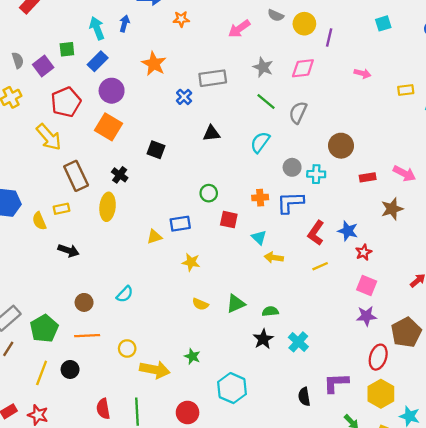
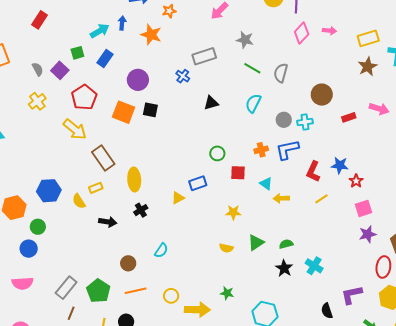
cyan arrow: (97, 28) -> (100, 31), turned 90
orange star: (154, 64) -> (151, 35), moved
pink diamond: (303, 68) -> (302, 33), moved, turned -30
yellow rectangle: (406, 90) -> (368, 38), size x1.5
purple circle: (112, 91) -> (138, 80), moved
black square: (156, 150) -> (150, 110), moved
black cross: (120, 175) -> (141, 210), moved, turned 32
brown star: (392, 209) -> (368, 67), moved
yellow star: (191, 262) -> (233, 212), moved
pink square: (367, 285) -> (363, 208), turned -30

